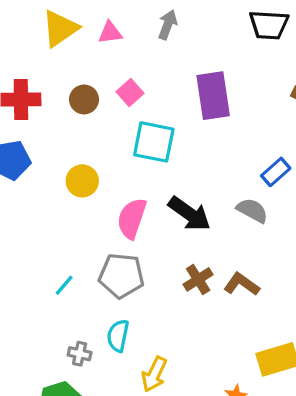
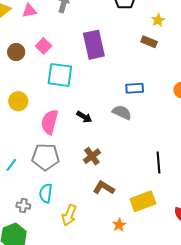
blue rectangle: (276, 172) -> (135, 88), turned 42
black arrow: (189, 214) -> (84, 117), size x0.6
brown L-shape: (242, 284) -> (104, 188), moved

